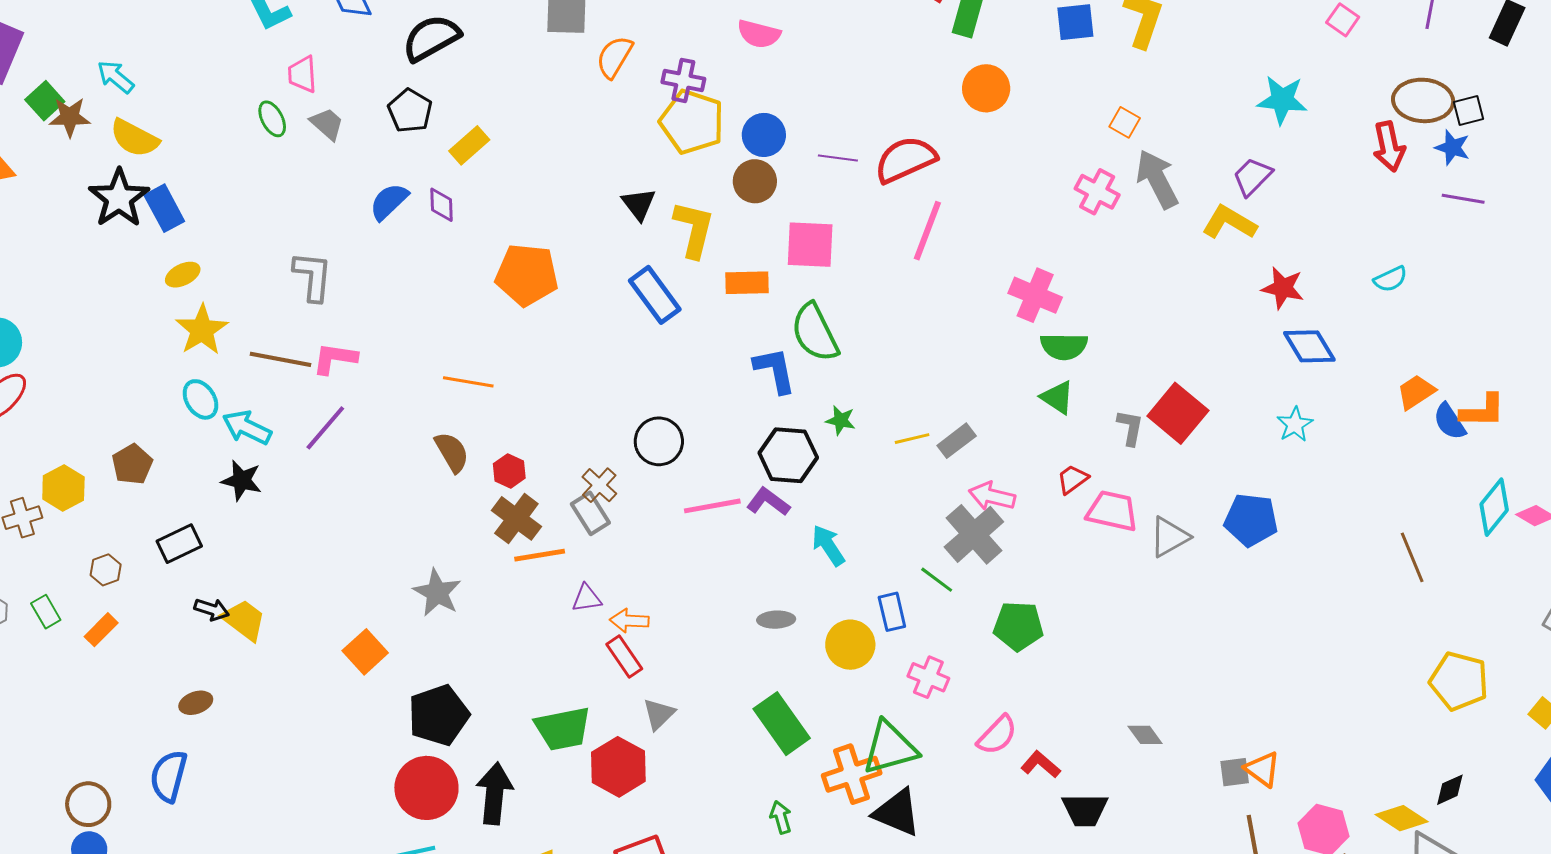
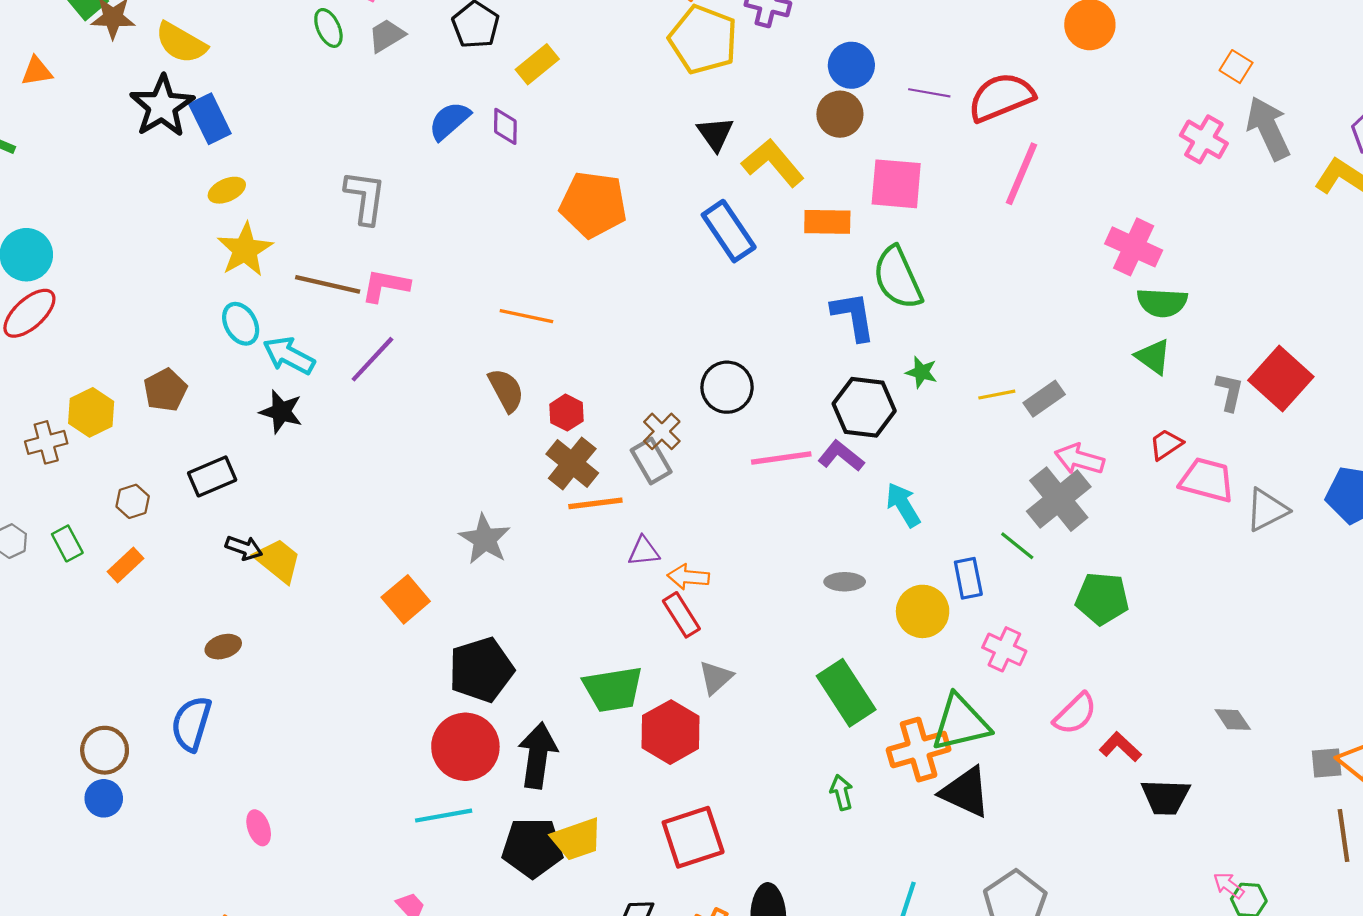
yellow pentagon: (692, 122) -> (703, 40), moved
gray trapezoid: (327, 124) -> (387, 36), turned -75
yellow L-shape: (694, 229) -> (773, 163), turned -56

